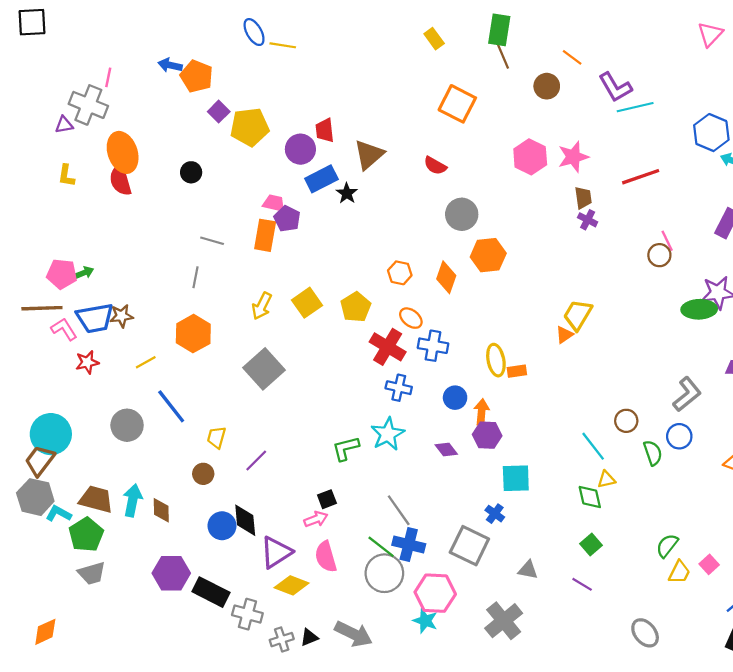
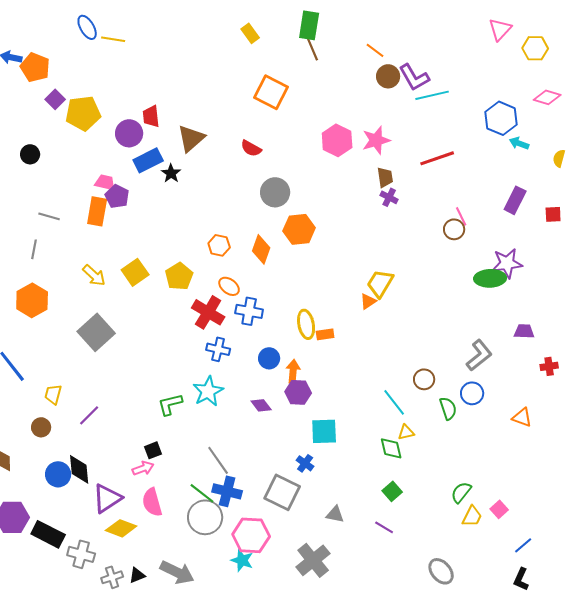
brown circle: (547, 86) -> (388, 76), moved
yellow arrow: (262, 306) -> (94, 275), turned -75

